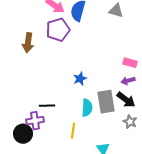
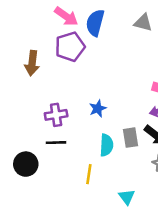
gray rectangle: (106, 102) -> (131, 138), size x0.7
purple cross: (35, 121) -> (56, 115), moved
black circle: (23, 134) -> (26, 164), moved

